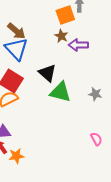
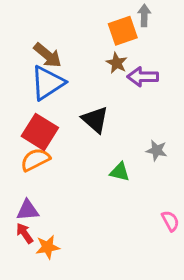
blue triangle: (16, 49) -> (48, 83), turned 40
green triangle: (60, 92) -> (120, 172), moved, size x0.6
gray star: (95, 94) -> (157, 150), moved

